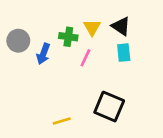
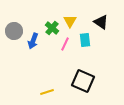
black triangle: (121, 26) -> (101, 22), moved
green cross: (68, 37) -> (52, 28), turned 32
cyan rectangle: (124, 53) -> (85, 40), moved

